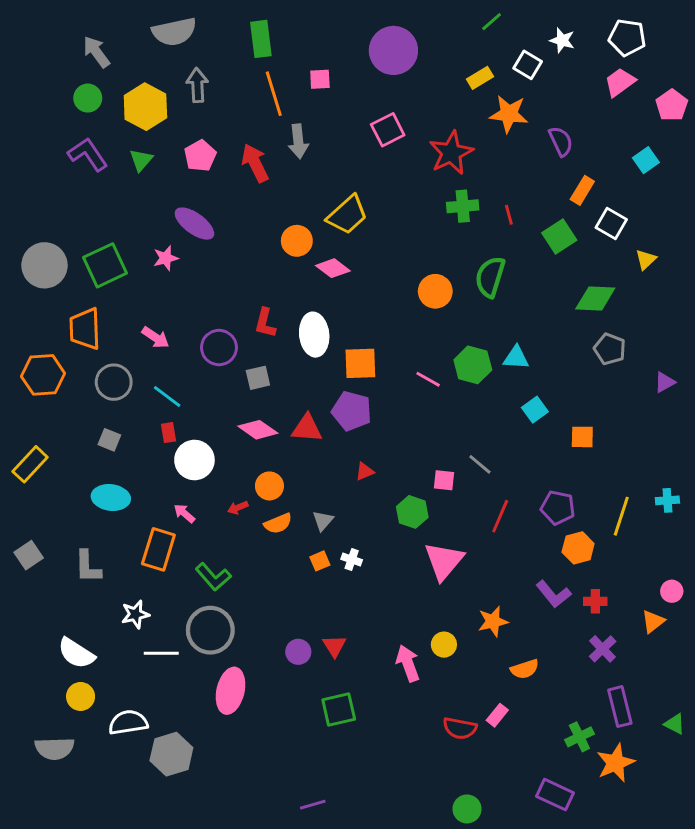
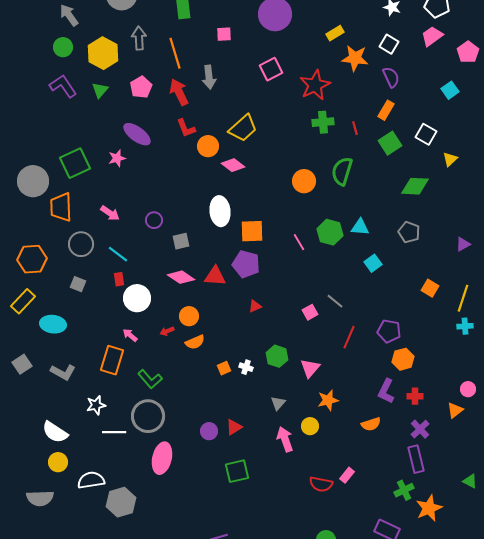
white square: (528, 65) -> (389, 44), moved
orange line: (274, 94) -> (175, 53), moved
orange rectangle: (582, 190) -> (386, 110), moved
gray circle: (44, 265) -> (33, 181), moved
red L-shape: (265, 323) -> (186, 128), moved, turned -35
purple circle: (219, 348) -> (154, 220), size x0.7
gray pentagon: (610, 349) -> (409, 232), moved
orange hexagon: (43, 375) -> (32, 259), moved
pink line: (428, 379) -> (299, 242), turned 30
orange square: (582, 437) -> (430, 288), moved, turned 30
pink square: (444, 480) -> (310, 312), turned -35
cyan ellipse: (111, 497) -> (53, 324), moved
green hexagon: (412, 512) -> (277, 356), moved
yellow line: (621, 516) -> (463, 298), moved
gray triangle: (323, 521) -> (278, 403), moved
pink triangle: (444, 561) -> (310, 368), size x0.7
gray L-shape: (88, 567) -> (63, 372), turned -60
purple L-shape: (554, 594) -> (386, 391), turned 65
orange star: (493, 621) -> (328, 400), moved
red triangle: (334, 646) -> (234, 427), turned 30
orange semicircle: (525, 669) -> (371, 424), moved
purple rectangle: (620, 707) -> (416, 459), moved

